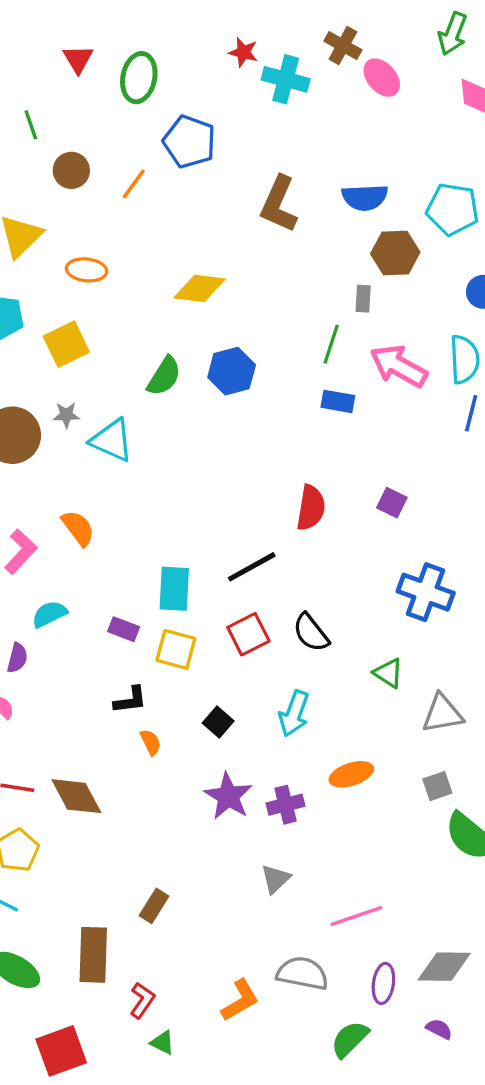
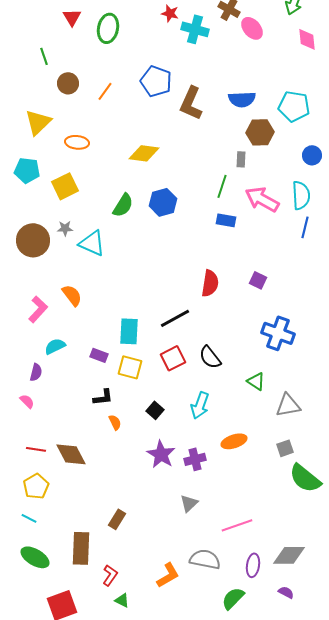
blue pentagon: (189, 142) -> (156, 81), moved

